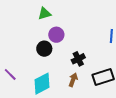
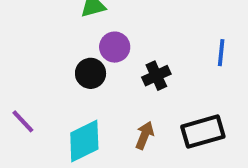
black cross: (78, 59) -> (156, 76), moved

